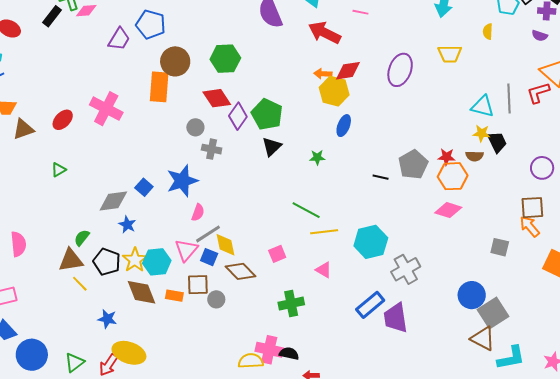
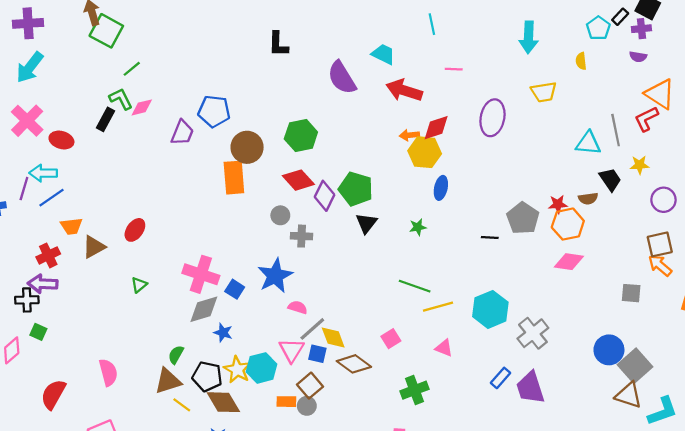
pink line: (360, 12) -> (454, 69), moved
pink cross: (106, 109) -> (201, 274), moved
yellow star: (481, 133) -> (640, 165), moved
pink semicircle: (198, 213) -> (298, 307), turned -84
brown square: (198, 285) -> (310, 386), turned -30
brown diamond: (142, 292) -> (223, 402), moved
gray circle: (216, 299) -> (307, 406), moved
blue rectangle: (370, 305) -> (500, 378), size x0.7

